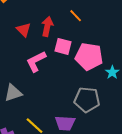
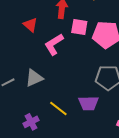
red triangle: (24, 30) -> (30, 25), moved

